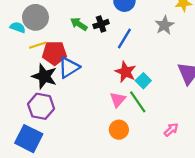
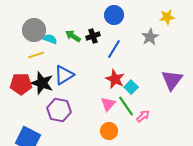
cyan semicircle: (18, 27) -> (50, 39), moved
red pentagon: (54, 53) -> (21, 84), moved
purple hexagon: (41, 106) -> (59, 110), moved
pink arrow: (171, 130) -> (143, 116), moved

